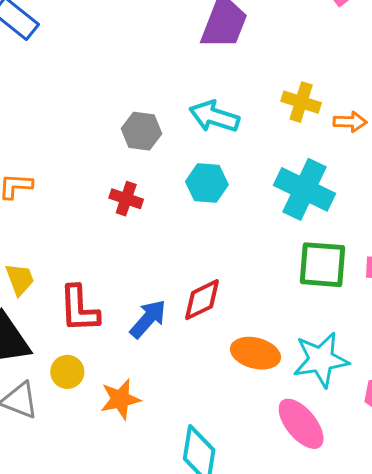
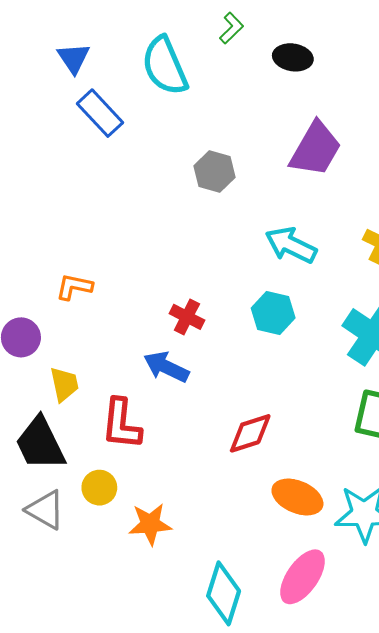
gray hexagon: (142, 131) -> (214, 172), moved
blue arrow: (148, 319) -> (166, 367), moved, turned -114
pink ellipse: (301, 424) -> (303, 577), moved, turned 66

